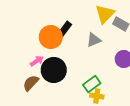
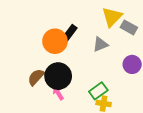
pink arrow: (37, 61) -> (58, 93), moved, turned -88
brown semicircle: (31, 83) -> (36, 77), moved

